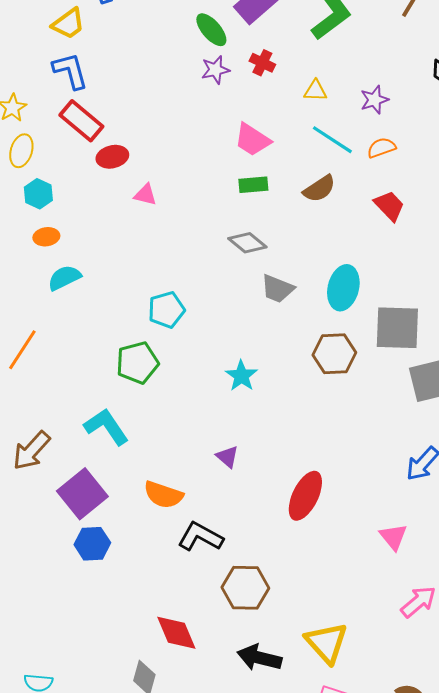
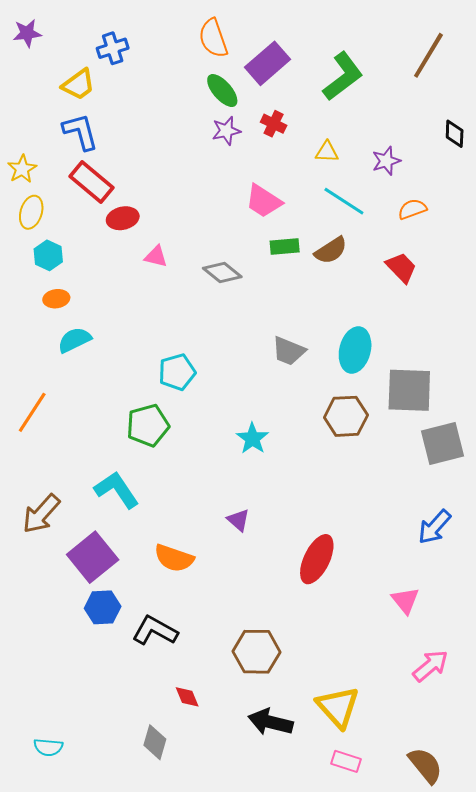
orange semicircle: (381, 148) -> (412, 209), moved
green rectangle: (253, 185) -> (285, 246), moved
gray diamond: (247, 243) -> (222, 273), moved
black L-shape: (200, 537) -> (155, 631), moved
red diamond: (176, 633) -> (187, 697), size x0.6

